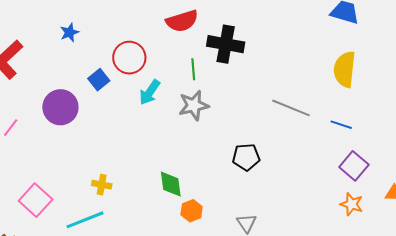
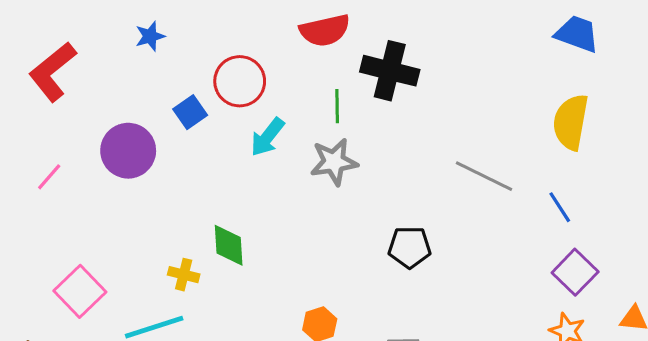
blue line: (341, 125) -> (560, 207), turned 35
green diamond: (171, 184) -> (229, 245), moved

